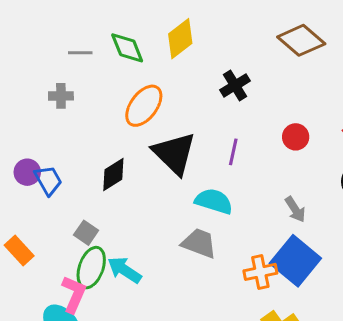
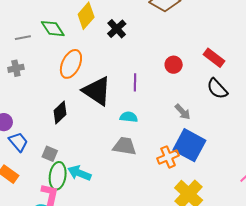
black cross: (235, 85) -> (117, 29), moved
blue trapezoid: (48, 180) -> (18, 142), moved
cyan semicircle: (214, 201) -> (129, 117), size x0.7

